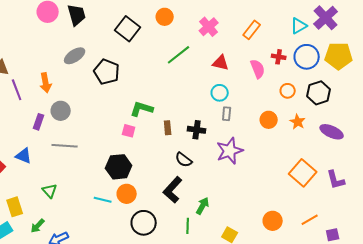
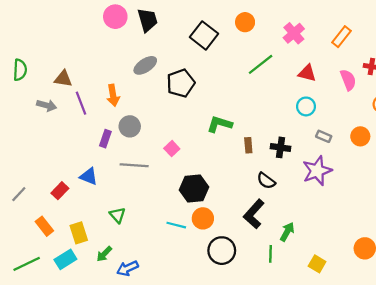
black pentagon: (107, 72) -> (181, 83), turned 30
gray rectangle: (227, 114) -> (324, 136), moved, turned -72
pink square: (129, 131) -> (172, 149), moved, turned 32

